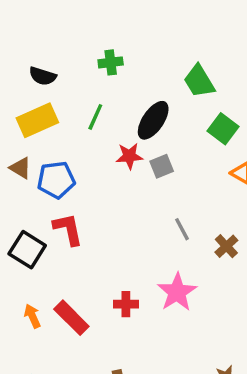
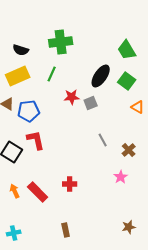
green cross: (111, 62) -> (61, 42), size x1.6
green trapezoid: (199, 81) -> (127, 50), moved
black ellipse: (153, 120) -> (101, 76), moved
pink star: (177, 292) -> (121, 177), moved, size x0.6

